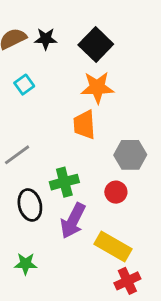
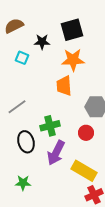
black star: (46, 39) -> (42, 42), moved
black square: (96, 44) -> (72, 30), turned 30
cyan square: (24, 85) -> (22, 58), turned -32

